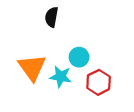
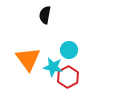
red hexagon: (99, 82) -> (68, 77), moved

